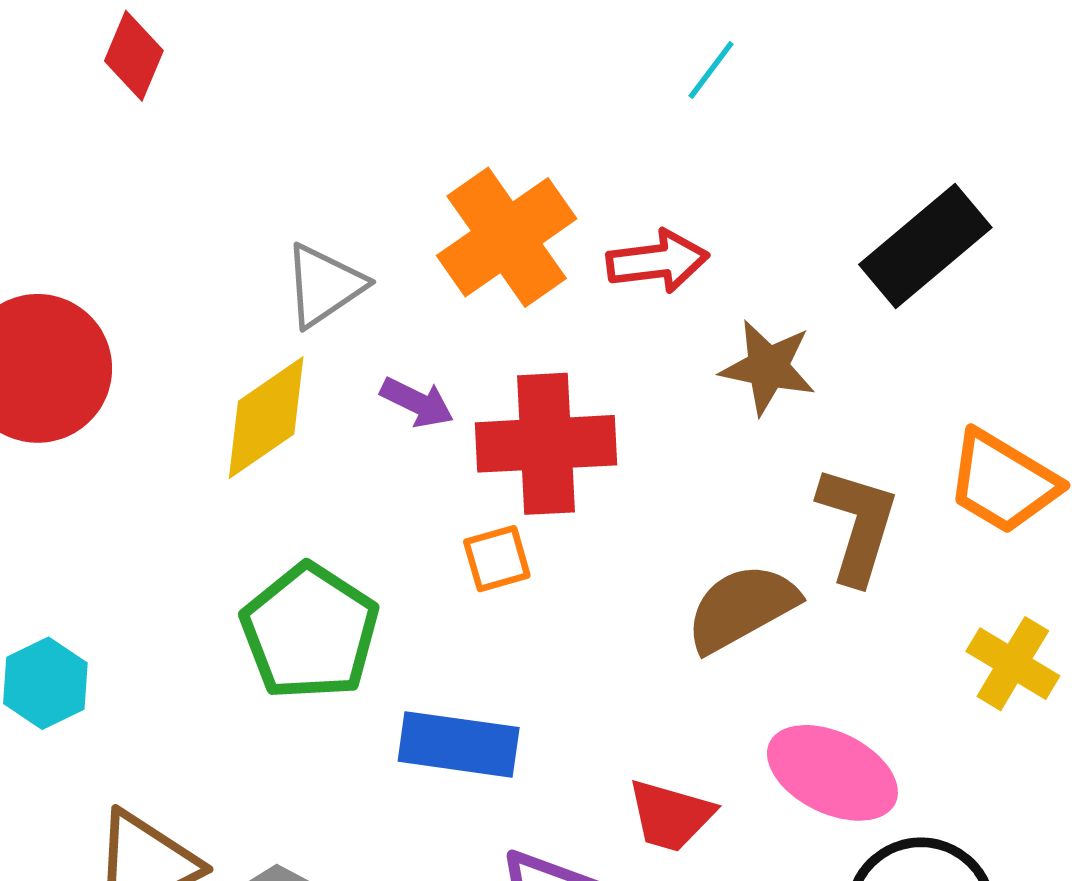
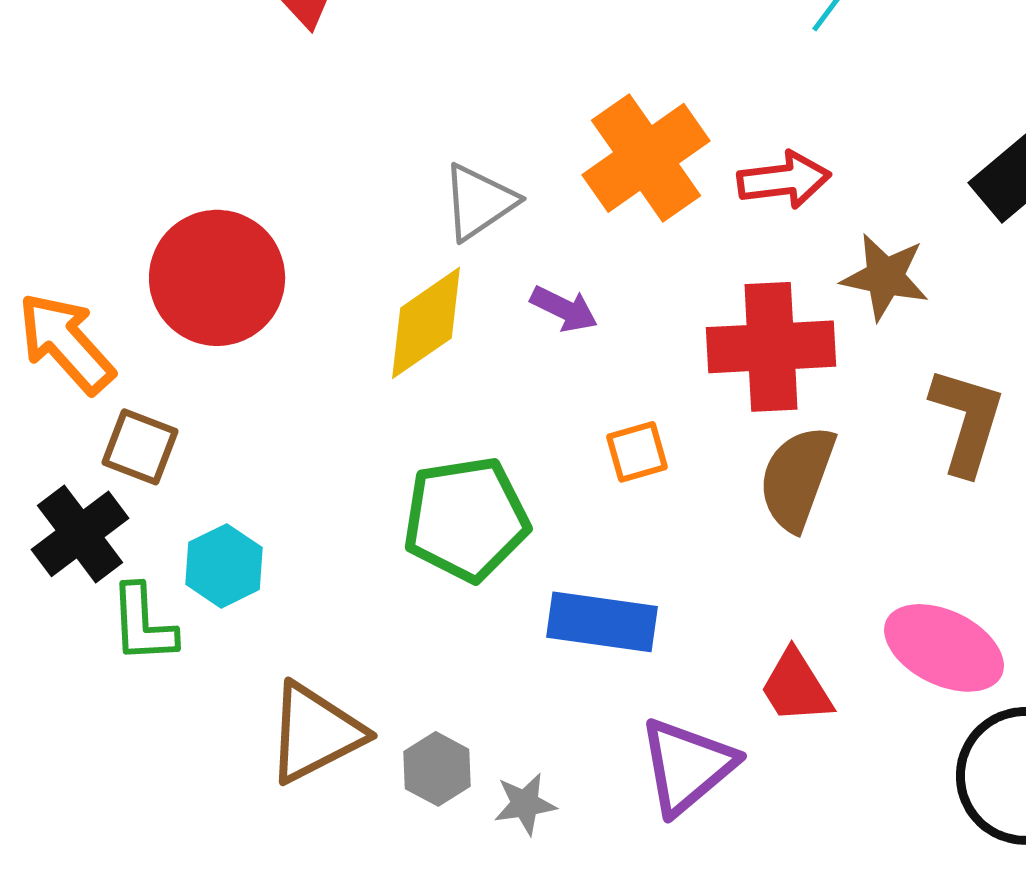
red cross: (546, 444) -> (771, 347), moved
brown semicircle: (742, 608) -> (797, 478), moved, turned -41
green pentagon: (310, 632) -> (466, 519), turned 30
red trapezoid: (671, 816) -> (796, 687), turned 42

